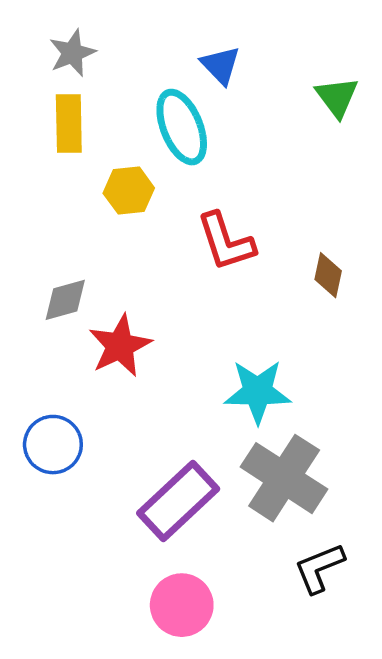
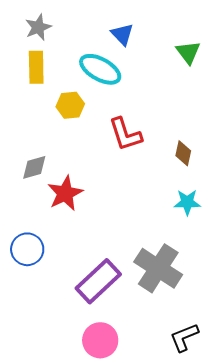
cyan ellipse: (182, 127) -> (100, 69), turned -39
cyan star: (258, 392) -> (187, 202), moved, size x0.7
black L-shape: (319, 568) -> (184, 337), moved

